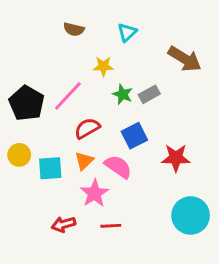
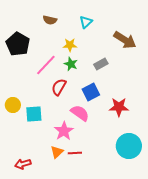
green star: (123, 94) -> (71, 64), moved
black pentagon: (27, 103) -> (18, 44), moved
red semicircle: (87, 128) -> (59, 87), turned -30
orange triangle: (84, 161) -> (57, 152), moved
red arrow: (64, 224) -> (23, 164), moved

